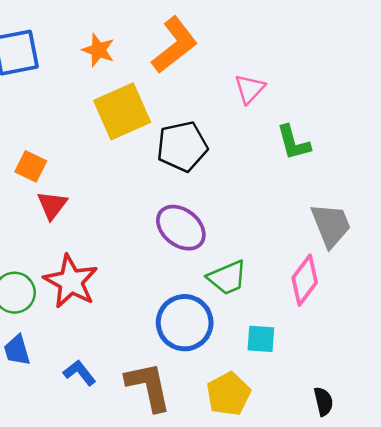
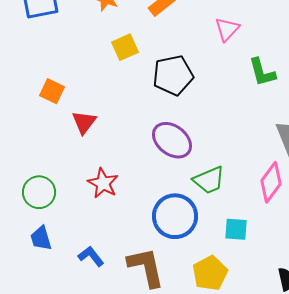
yellow square: (122, 111) -> (125, 47), size x0.6
red triangle: (52, 205) -> (84, 122), moved
red star: (71, 281) -> (103, 183), moved, size x0.7

